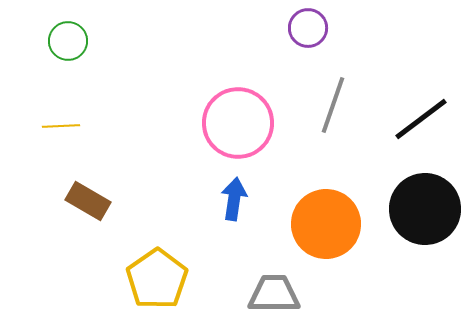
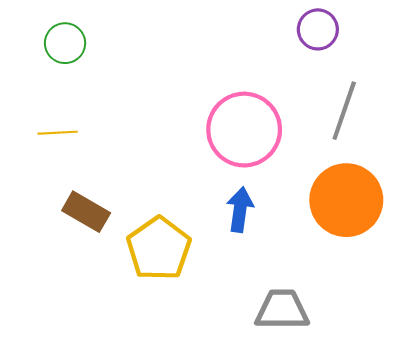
orange circle: (326, 224) -> (346, 200), moved
yellow pentagon: (157, 279) -> (159, 249), moved

